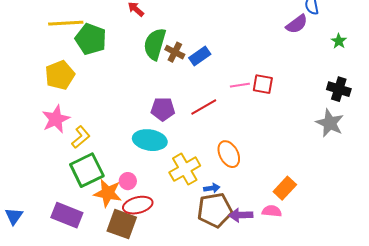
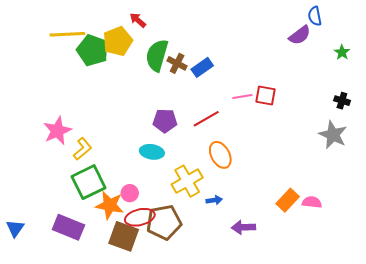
yellow pentagon: (60, 75) -> (118, 41), moved
black cross: (339, 89) -> (342, 101), size x0.7
cyan ellipse: (150, 140) -> (152, 152), size x0.7
orange ellipse: (229, 154) -> (220, 155), moved
brown pentagon: (215, 210) -> (164, 222), moved
pink semicircle: (272, 211) -> (312, 202), moved

